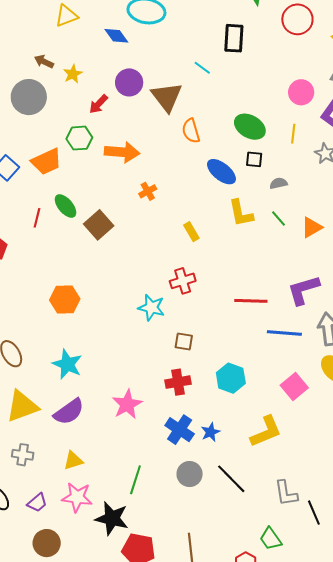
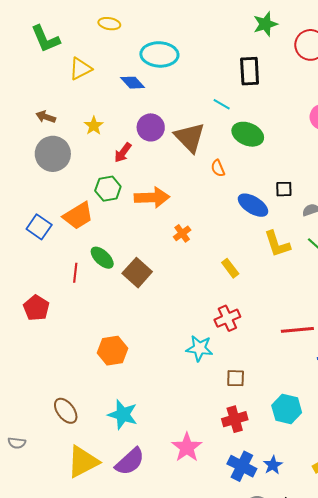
brown arrow: (44, 62) -> (46, 117), moved
green ellipse: (250, 127) -> (248, 134), moved
orange semicircle: (191, 131) -> (218, 168), size x0.7

